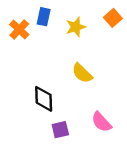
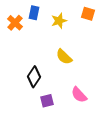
orange square: (113, 18) -> (88, 14), turned -32
black diamond: (44, 99) -> (34, 77), turned 35

